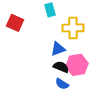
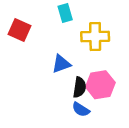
blue triangle: (58, 49) -> (61, 64), moved
black semicircle: (61, 67) -> (79, 87), turned 77

